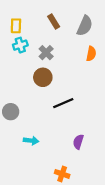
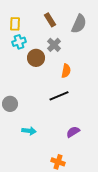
gray cross: (46, 53) -> (54, 45), moved
orange semicircle: (91, 54) -> (66, 71), moved
brown circle: (43, 77) -> (36, 58), moved
purple semicircle: (78, 142) -> (73, 132), turned 40

